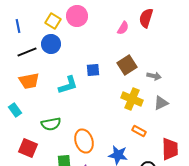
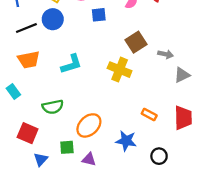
blue square: (93, 70) -> (99, 15), moved
yellow cross: (132, 99) -> (120, 70), moved
gray triangle: (161, 103) -> (182, 75), moved
orange ellipse: (84, 141) -> (89, 125), turned 65
red trapezoid: (170, 149) -> (183, 118), moved

